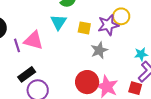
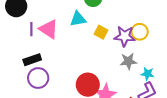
cyan triangle: (58, 22) -> (78, 19), turned 30
gray star: (99, 50) -> (128, 61), moved

